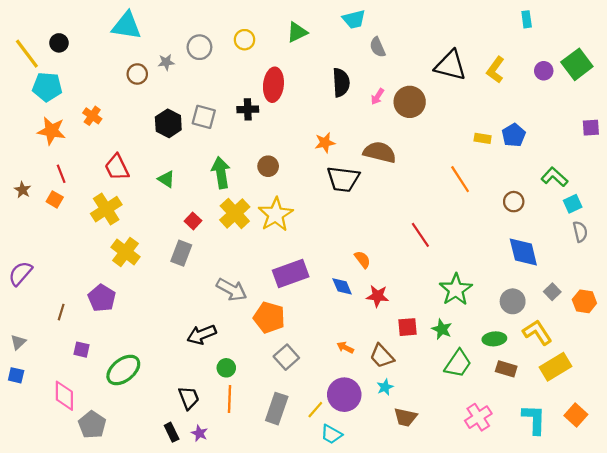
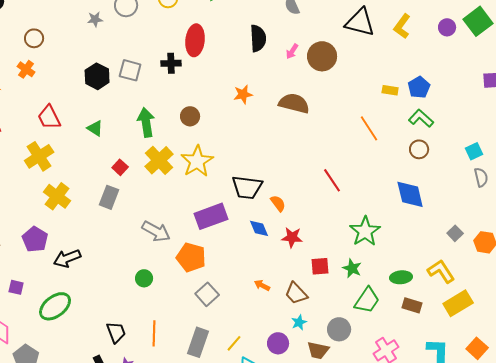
brown circle: (137, 74) -> (34, 38), moved
green L-shape: (554, 177) -> (421, 118), moved
black trapezoid: (343, 179) -> (247, 187), moved
blue diamond: (523, 252) -> (410, 194), moved
gray circle: (513, 301) -> (339, 329), moved
black arrow: (202, 335) -> (67, 258), moved
green circle: (226, 368) -> (144, 278), moved
purple circle: (344, 395) -> (278, 343), moved, size x0.7

